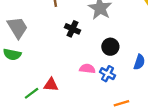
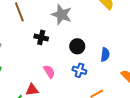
pink semicircle: (87, 69) -> (49, 72), moved, turned 64

